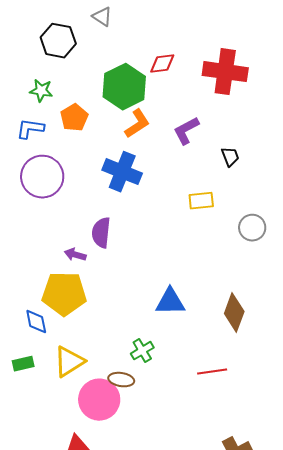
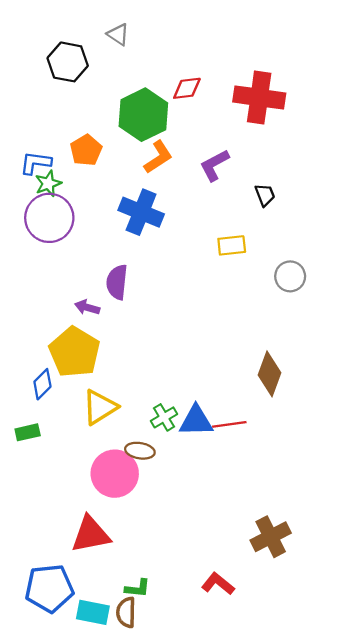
green star: (41, 91) -> (48, 183), moved, turned -30
yellow pentagon: (64, 294) -> (75, 352), turned 30
blue triangle: (170, 302) -> (196, 421), moved
blue diamond: (36, 322) -> (42, 384), turned 56
yellow triangle: (69, 362) -> (100, 407), moved
red line: (212, 372) -> (229, 424), moved

